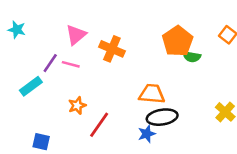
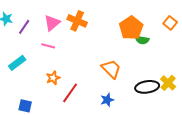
orange cross: (112, 49) -> (77, 21), moved
purple line: (50, 63) -> (24, 27), moved
orange trapezoid: (152, 94) -> (111, 69), turned 40
black ellipse: (162, 117) -> (147, 87), moved

